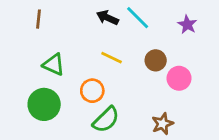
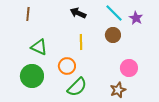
cyan line: (138, 18) -> (114, 13), moved
yellow line: (112, 58) -> (81, 42), turned 63
brown circle: (156, 60) -> (113, 35), moved
pink circle: (179, 78) -> (129, 68), moved

